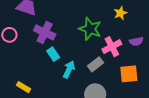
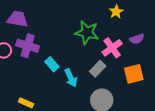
purple cross: (45, 32) -> (28, 46), moved
cyan arrow: (69, 69) -> (71, 78), turned 138

